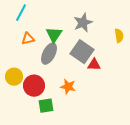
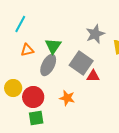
gray star: (83, 23) -> (95, 34), moved
green square: (46, 106) -> (36, 118), moved

